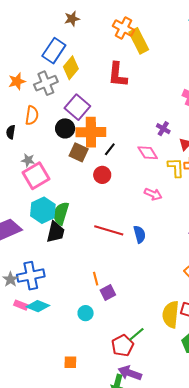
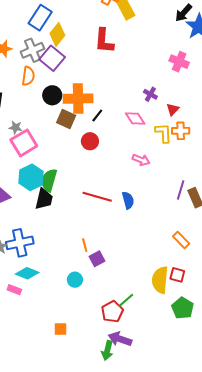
purple square: (77, 107) -> (52, 58), moved
orange semicircle: (32, 115) -> (28, 76), moved
pink rectangle: (21, 305) -> (14, 290), moved

